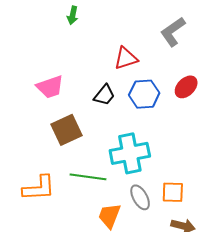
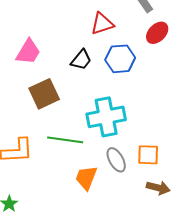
pink trapezoid: (50, 87) -> (28, 52), turned -40
red ellipse: (186, 87) -> (157, 33), moved

